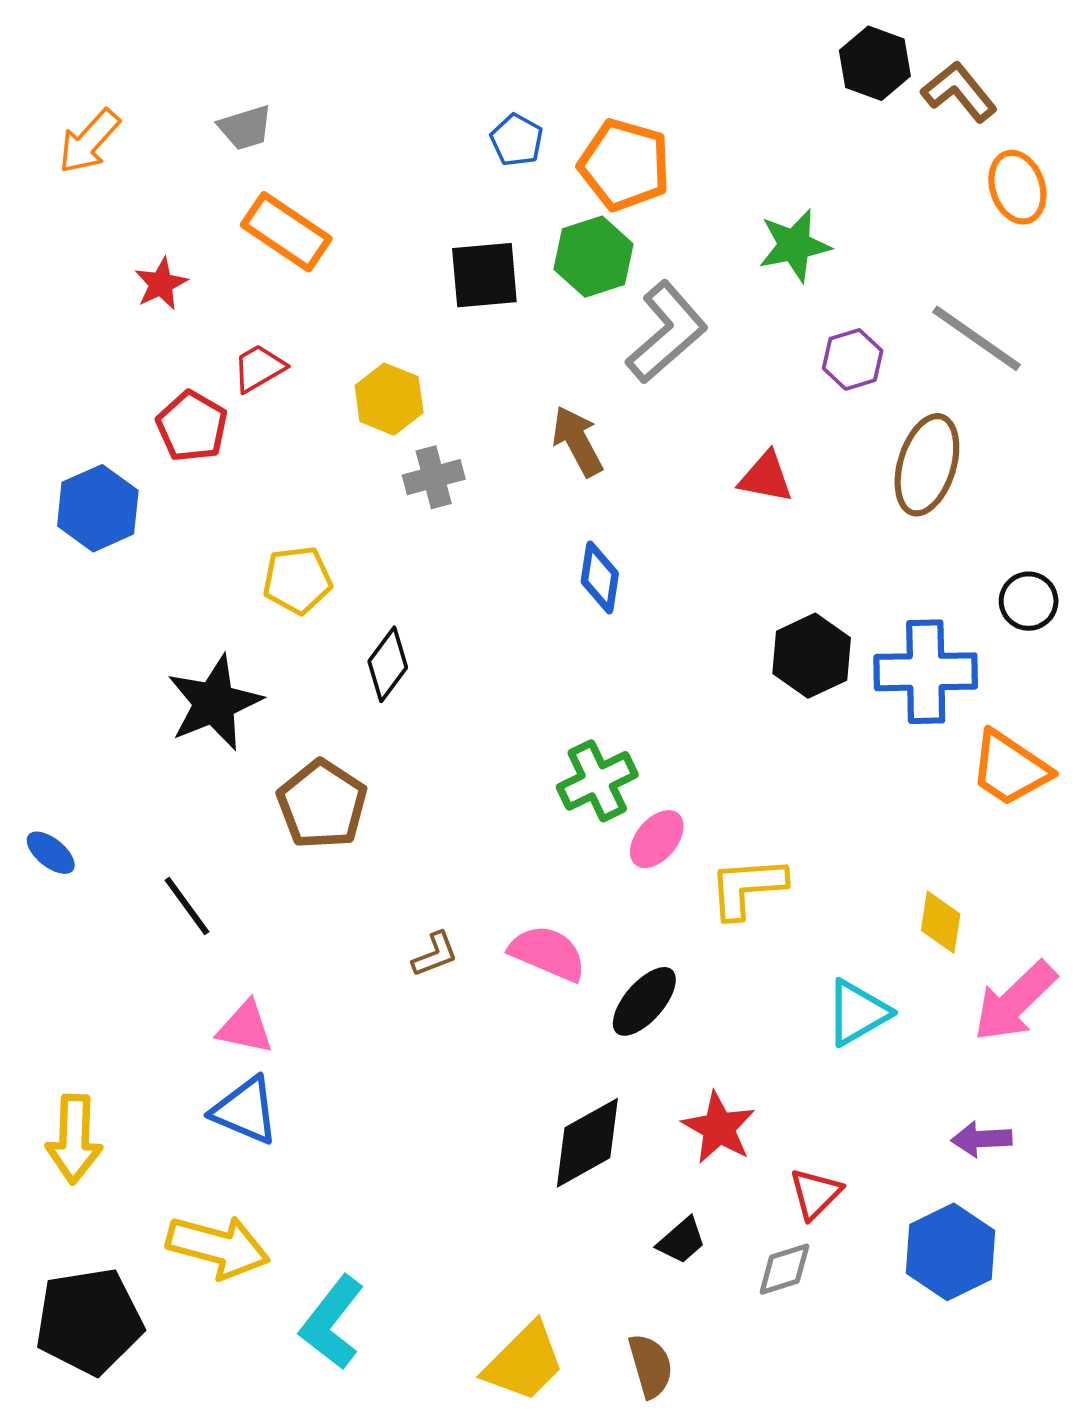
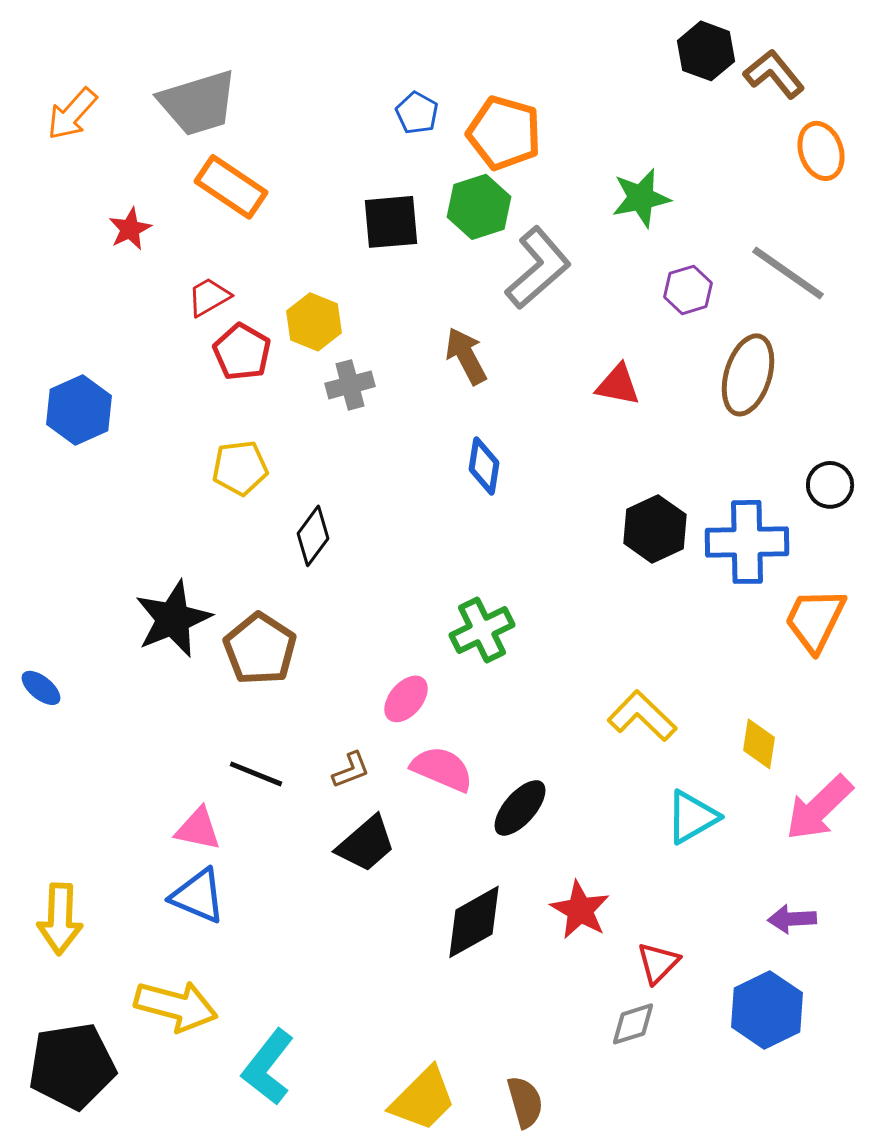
gray trapezoid: (245, 128) -> (198, 103), size x1.8
red pentagon: (192, 426) -> (242, 352), moved
black star: (214, 703) -> (173, 619), moved
orange trapezoid: (1010, 768) -> (815, 620), turned 82
pink ellipse: (657, 839) -> (406, 699), moved
yellow L-shape: (747, 887) -> (642, 716), moved, turned 48
black line: (187, 906) -> (256, 774), moved, turned -32
black trapezoid: (682, 1241) -> (366, 844), moved, size x1.5

